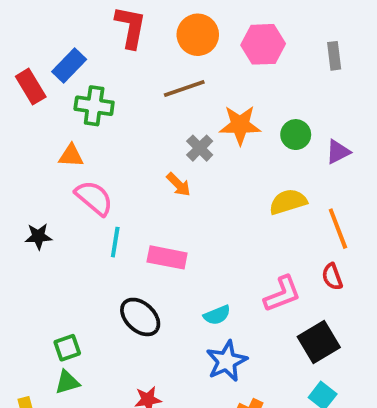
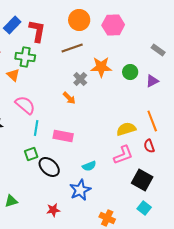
red L-shape: (131, 27) -> (37, 31), moved
gray rectangle: (334, 56) -> (158, 50), moved, turned -48
blue rectangle: (69, 65) -> (12, 25), moved
orange triangle: (71, 156) -> (13, 75), moved, turned 40
yellow semicircle: (288, 202) -> (126, 129), moved
black square: (319, 342) -> (142, 180), turned -30
green square: (67, 348) -> (31, 154), moved
blue star: (227, 361) -> (80, 190), moved

